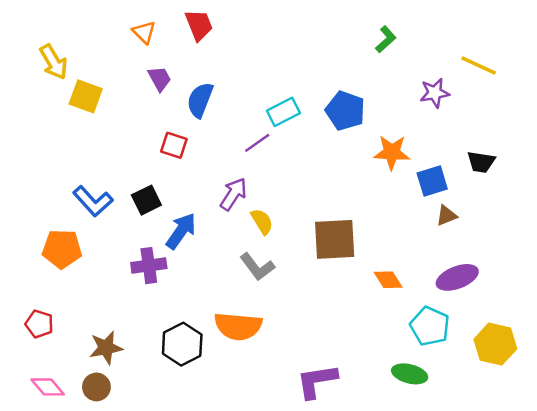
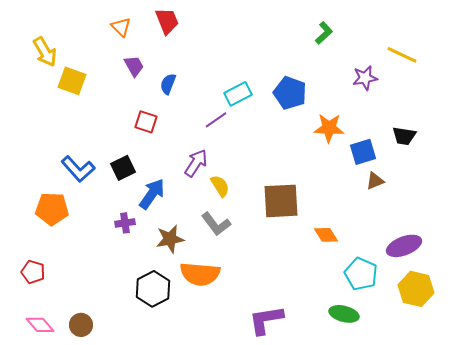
blue semicircle: (200, 100) -> (168, 84), size x0.7
purple cross: (149, 266) -> (125, 223), size x0.7
purple ellipse: (457, 277) -> (404, 246), moved
brown star: (106, 348) -> (170, 239), moved

